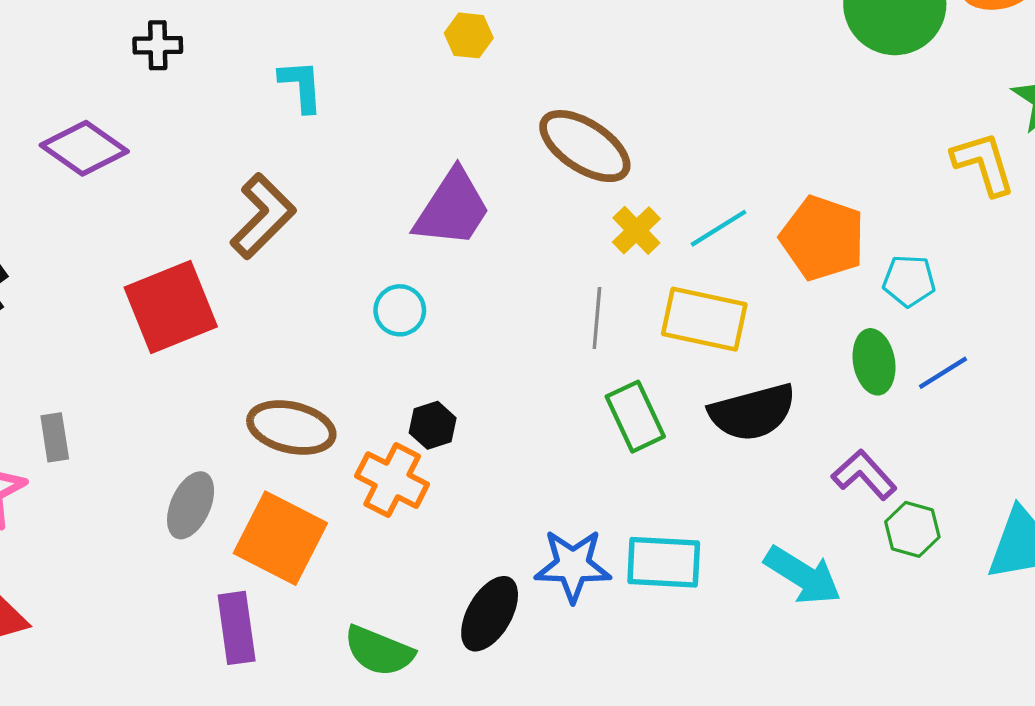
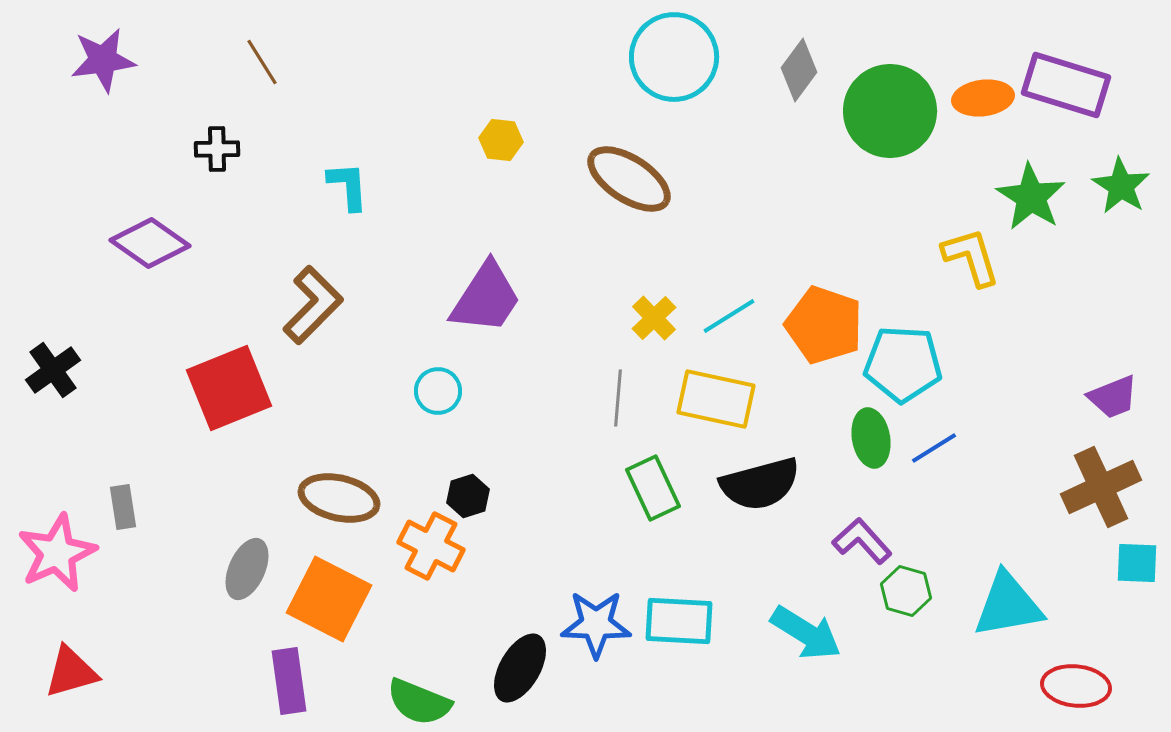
brown ellipse: (585, 146) -> (629, 179), moved
cyan pentagon: (909, 281) -> (903, 364), size x1.6

